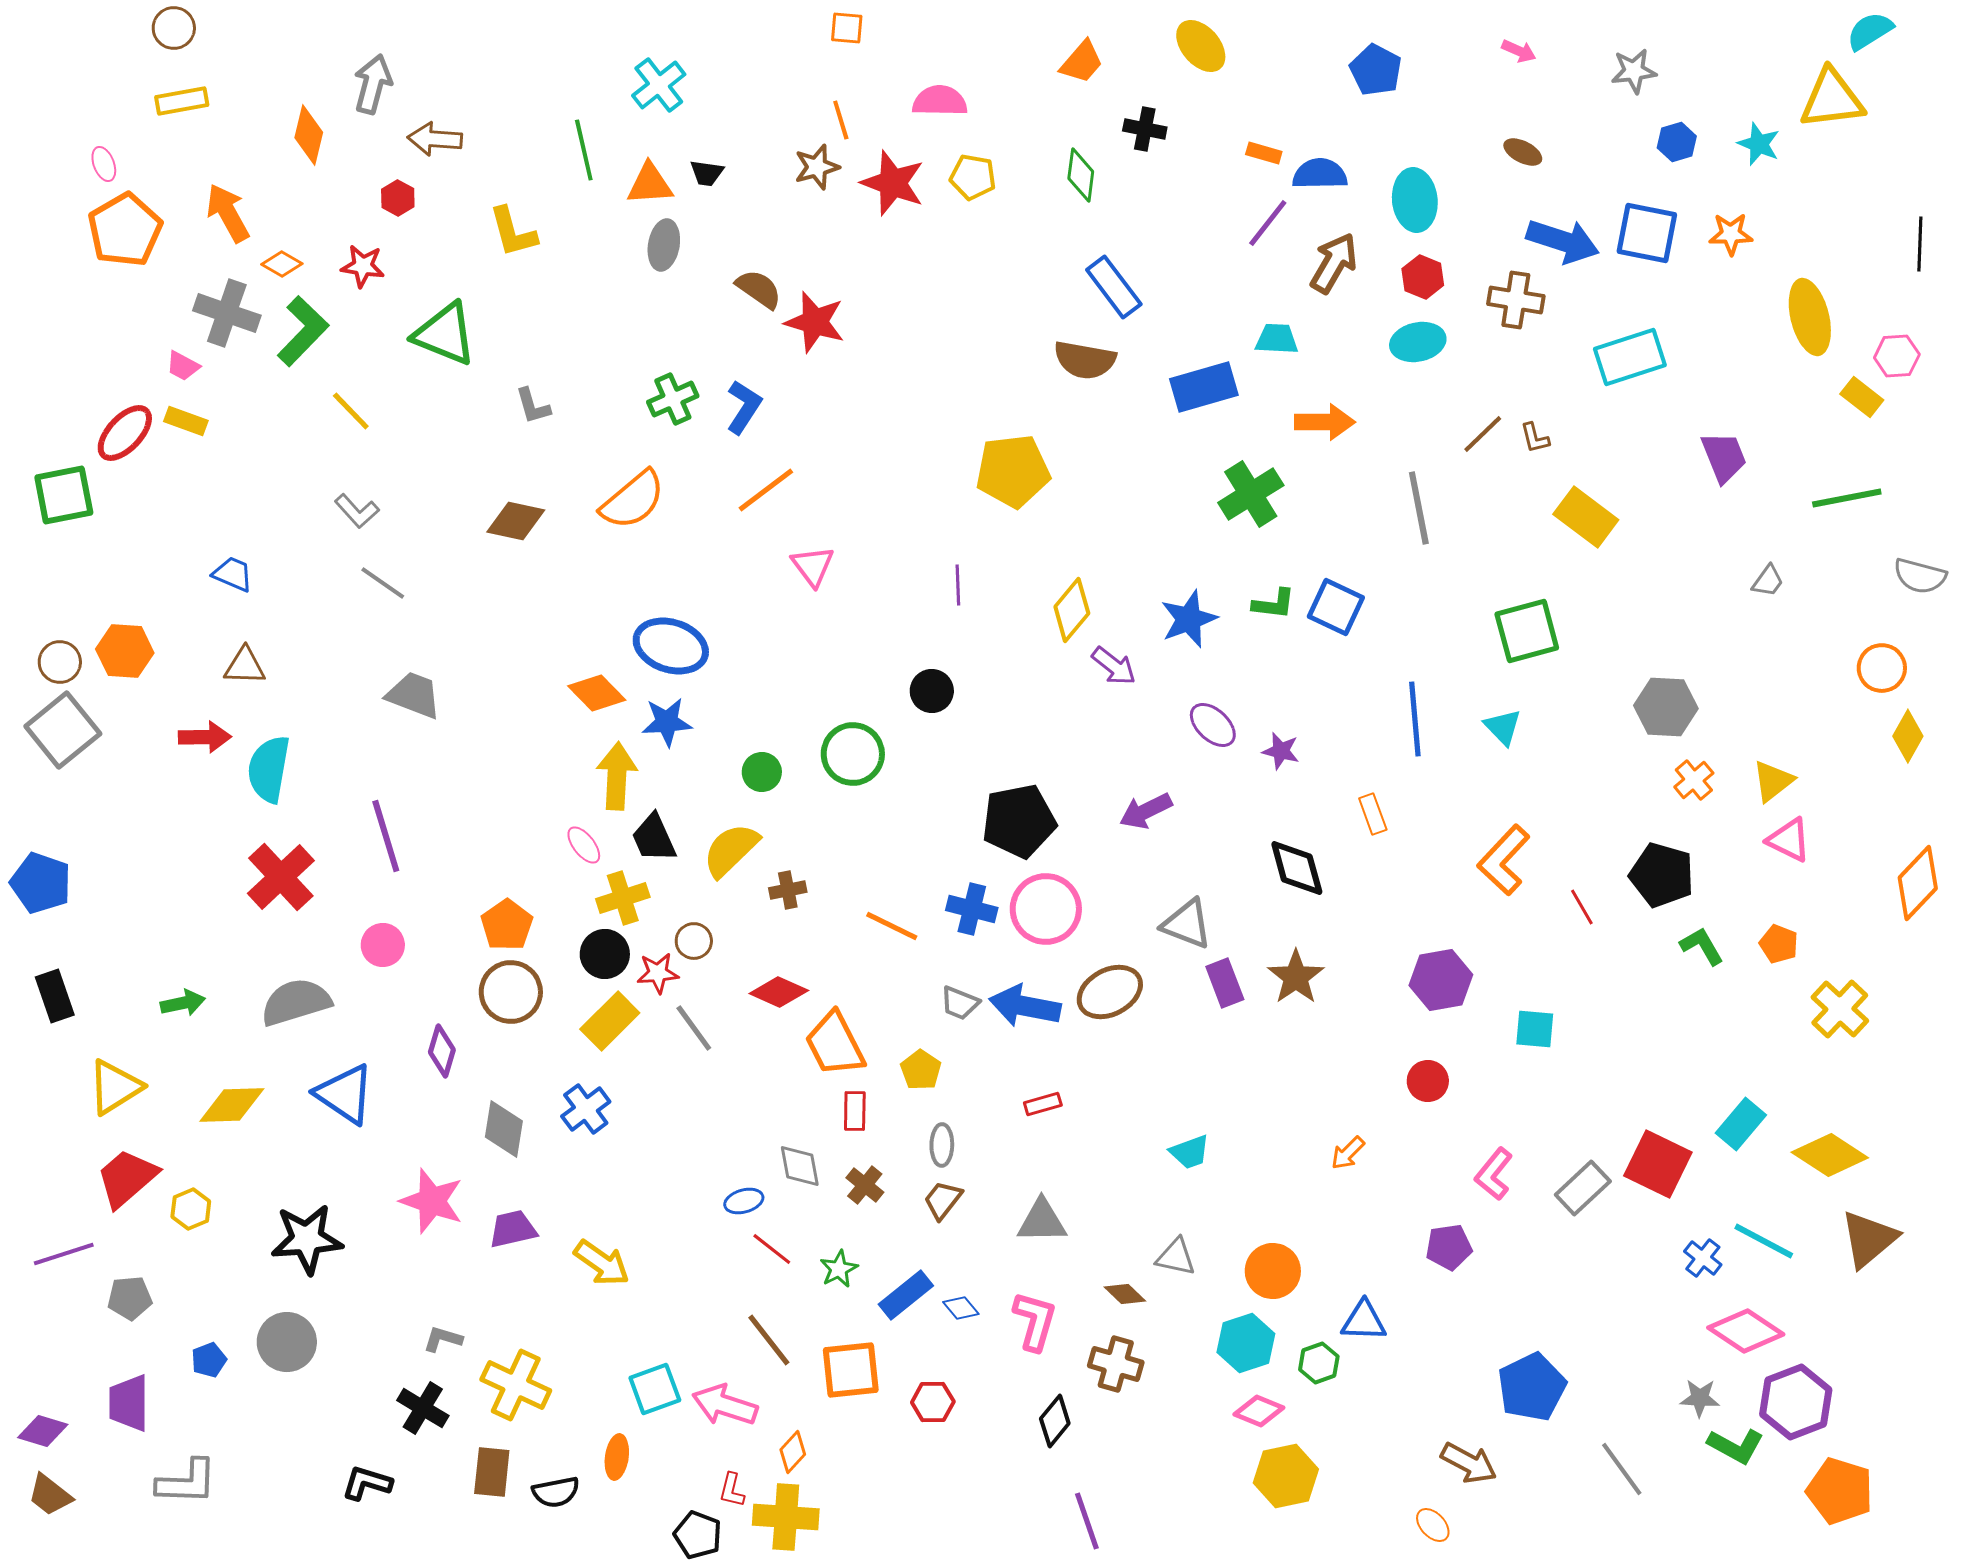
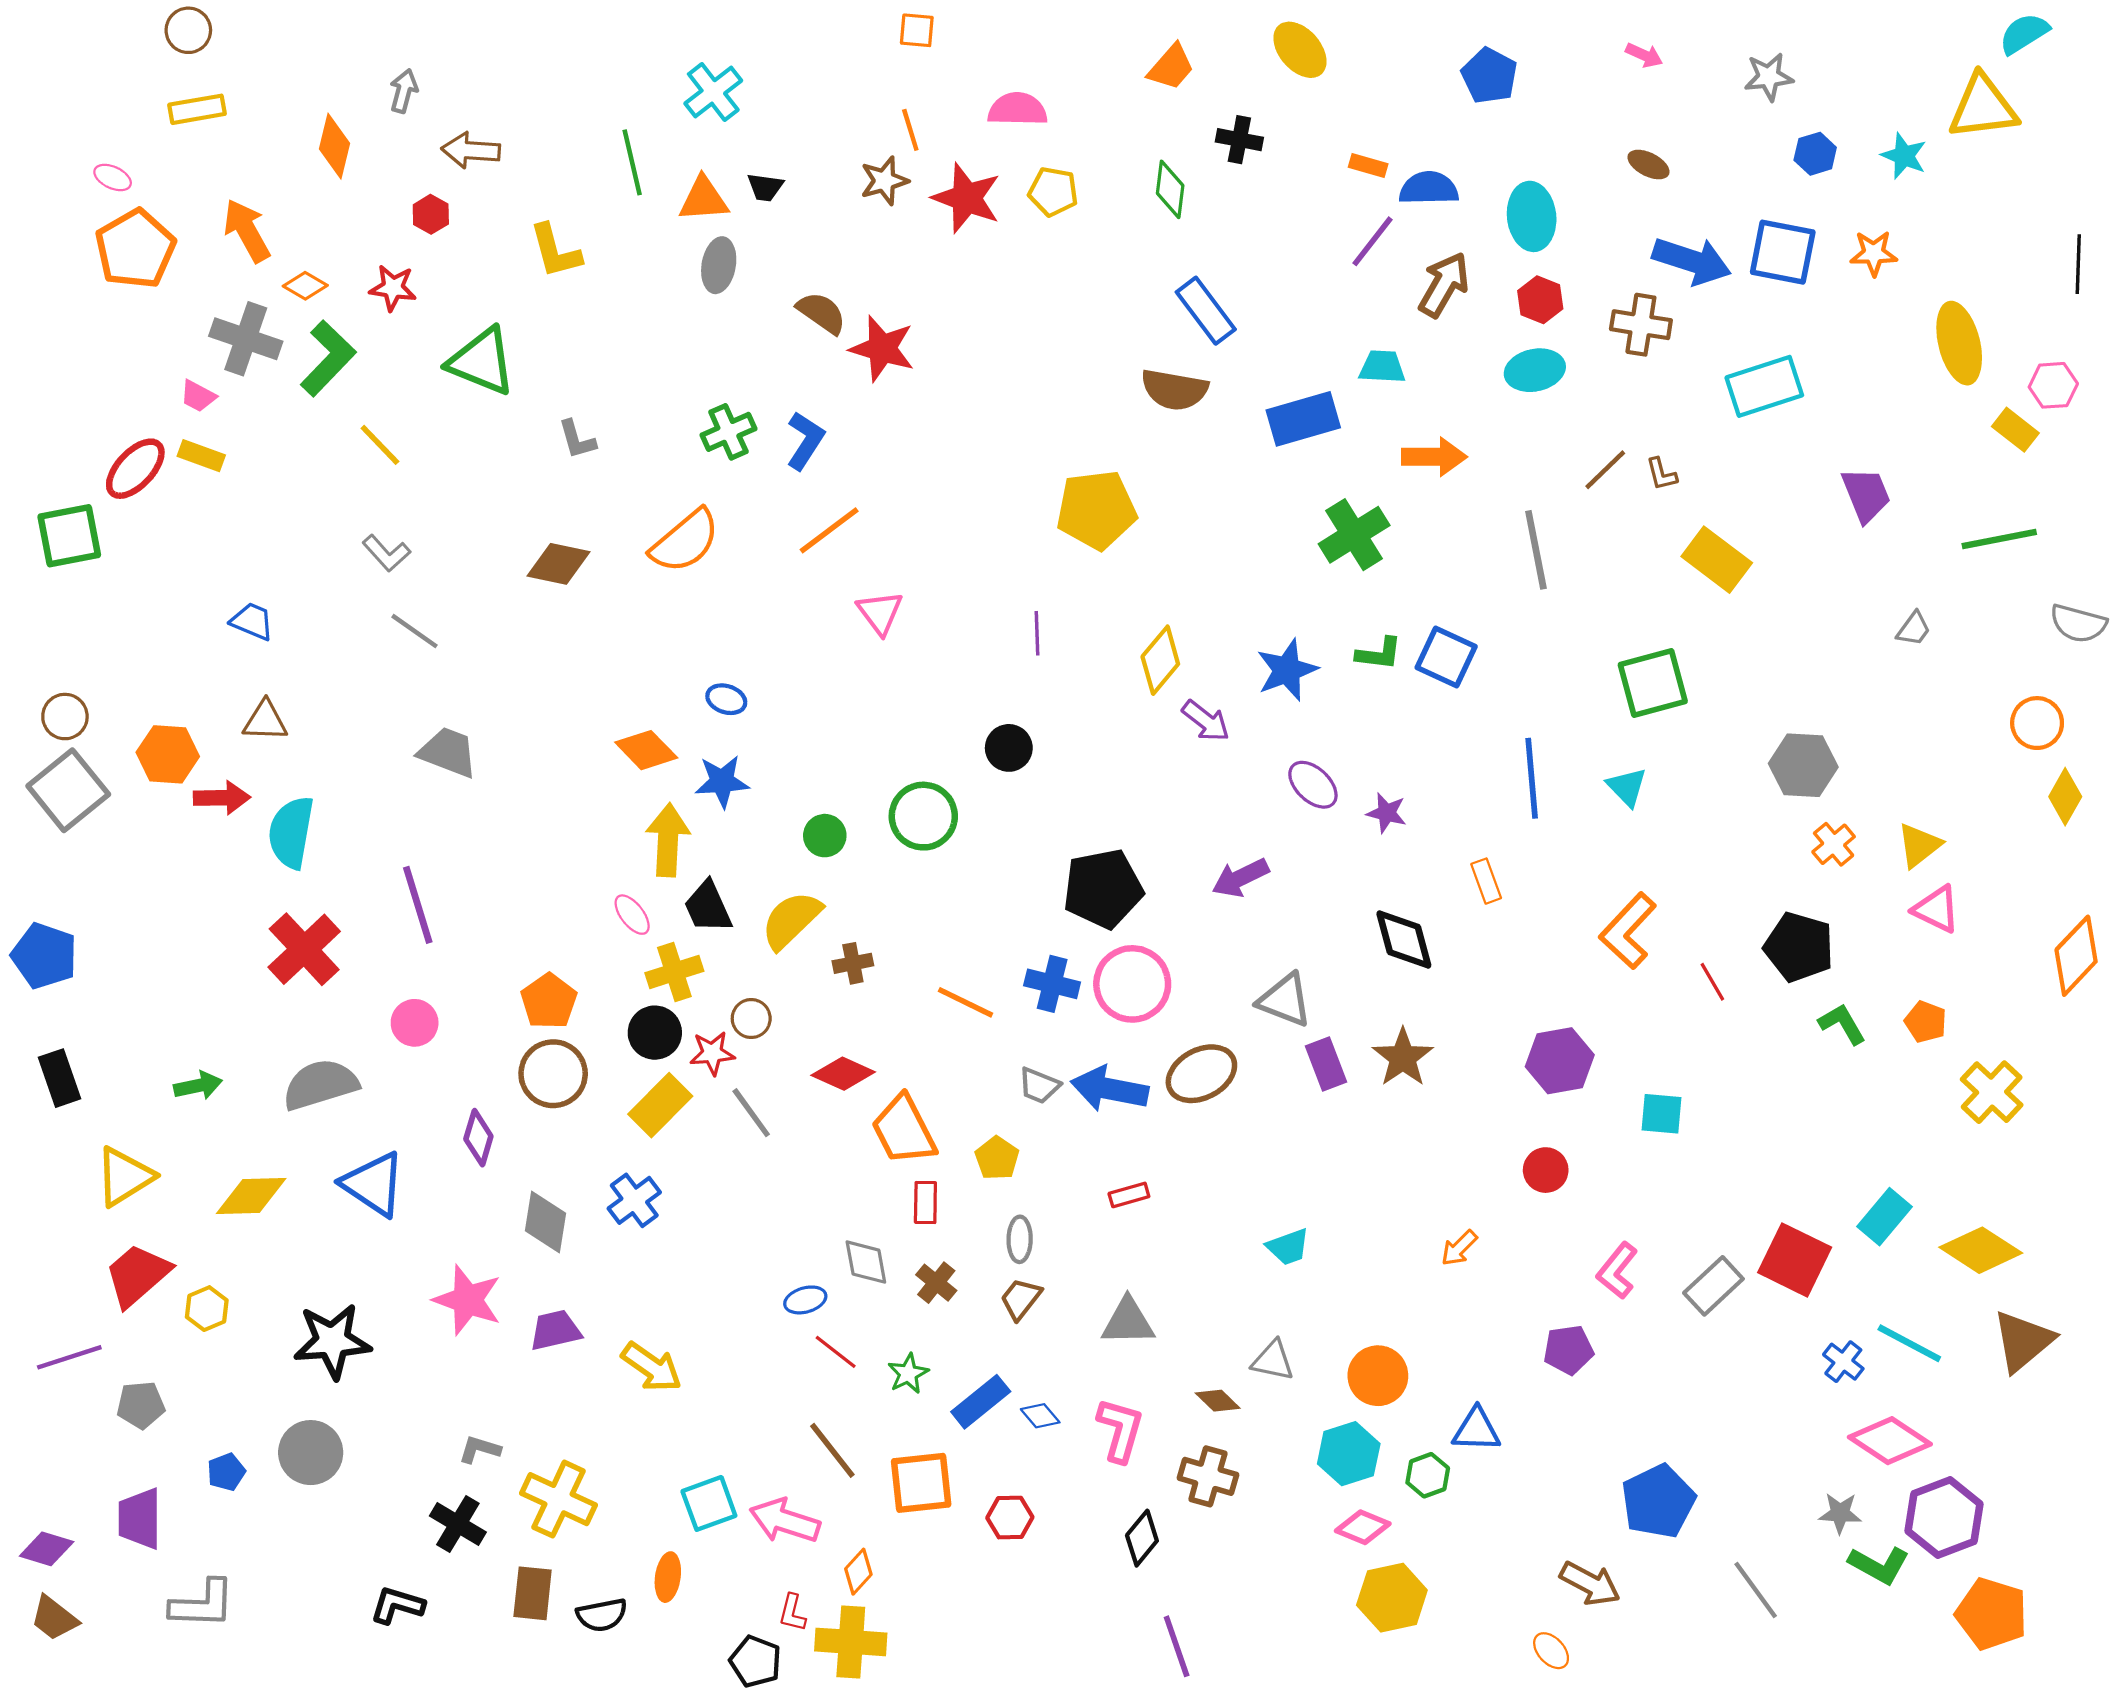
gray arrow: (373, 84) -> (404, 91), size x0.7
pink ellipse: (104, 164) -> (113, 177), turned -44
blue ellipse: (671, 646) -> (726, 699), size x0.5
orange hexagon: (125, 651) -> (168, 754), moved

